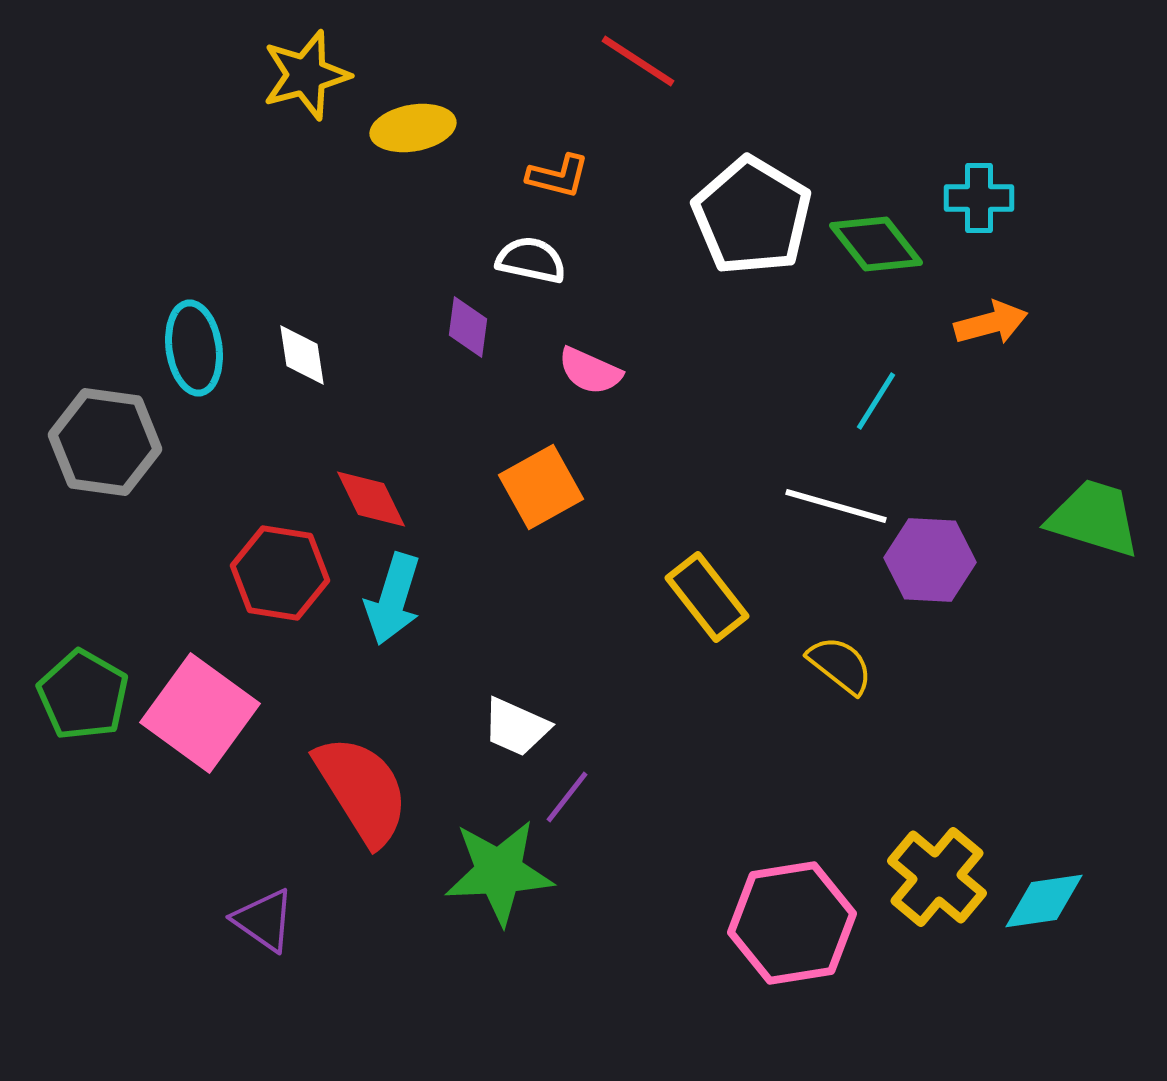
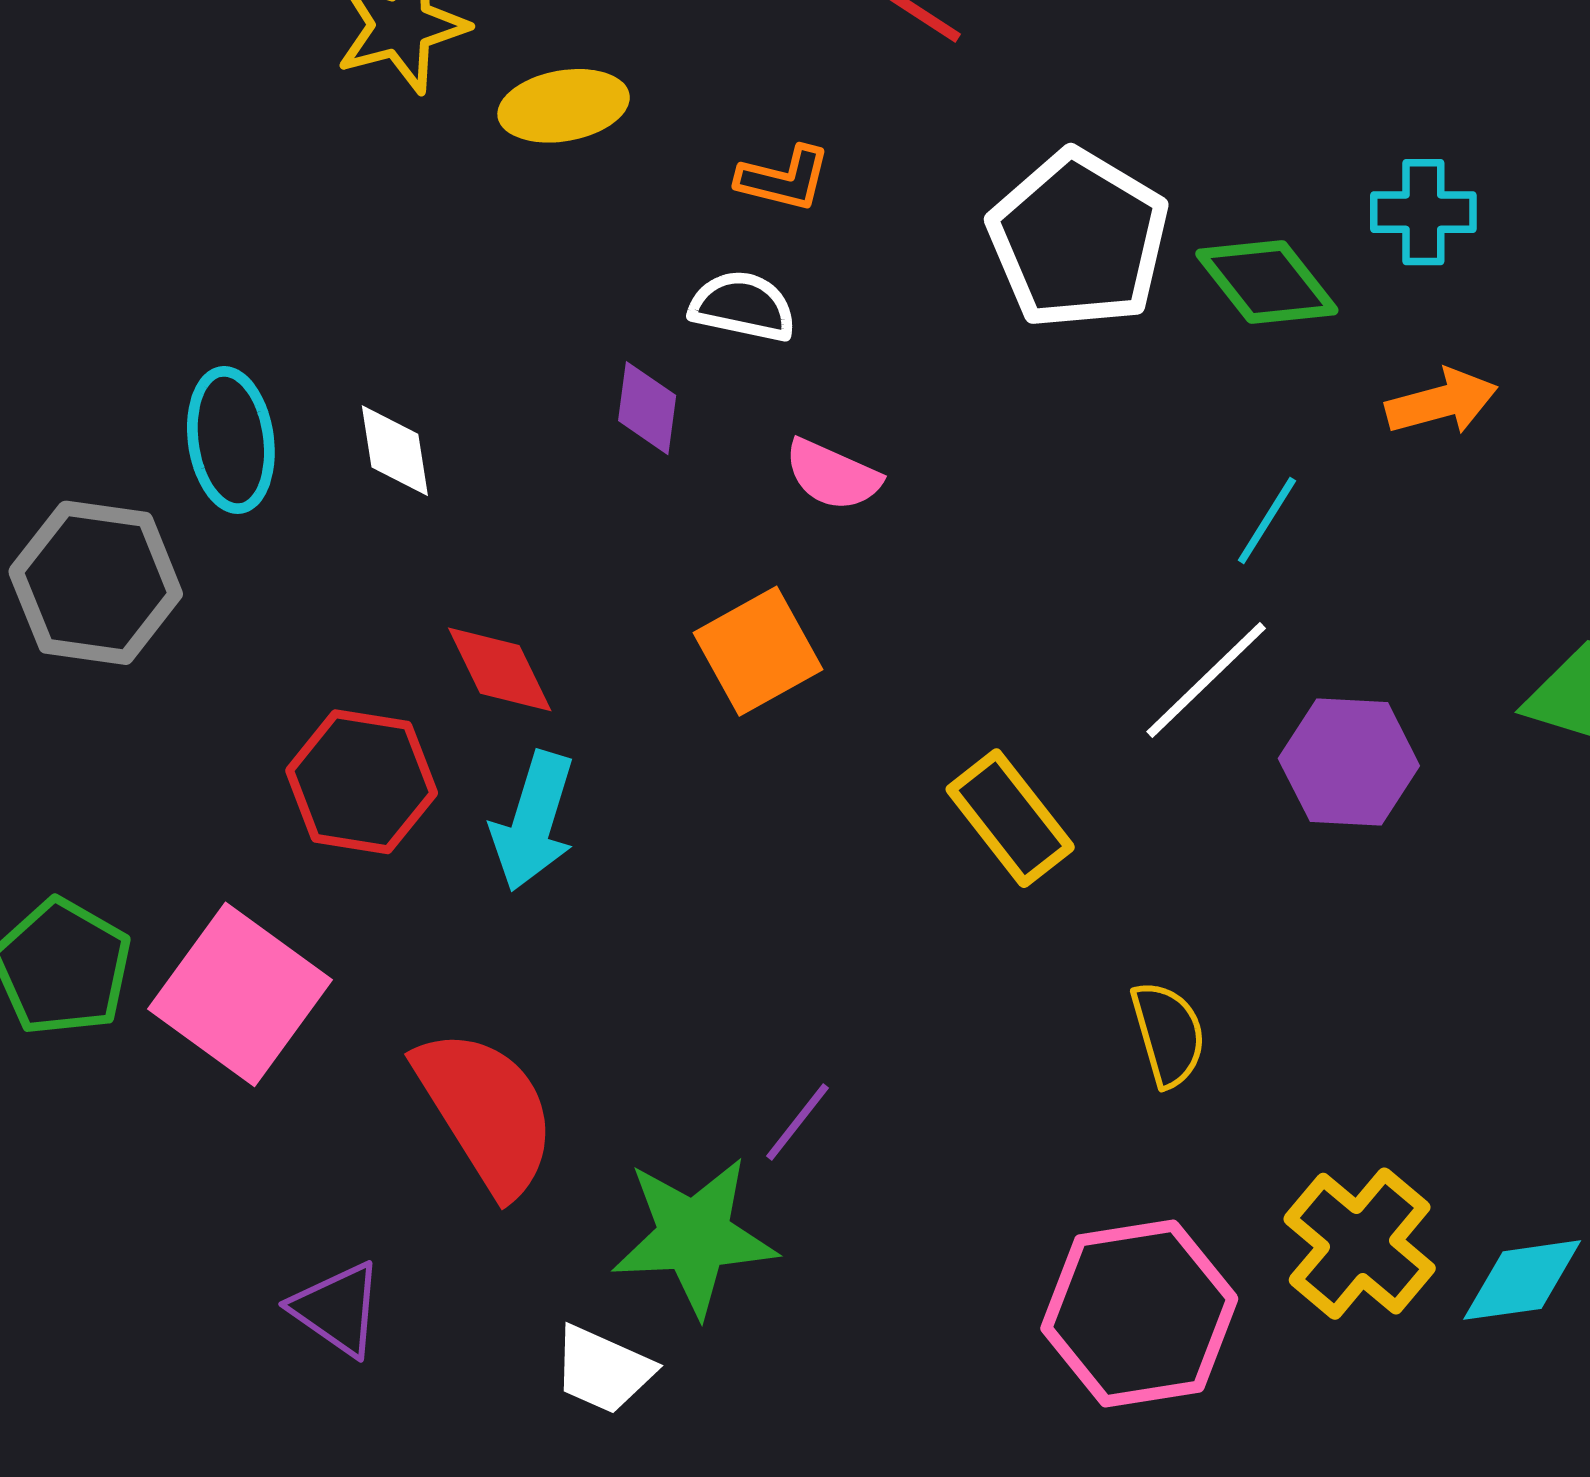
white line: (836, 506) -> (1206, 680), turned -60
yellow semicircle: (840, 665) -> (1168, 1034), moved, turned 36
white trapezoid: (516, 727) -> (603, 1370), moved

